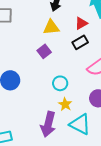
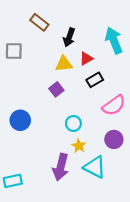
red triangle: (81, 23) -> (86, 59), moved

